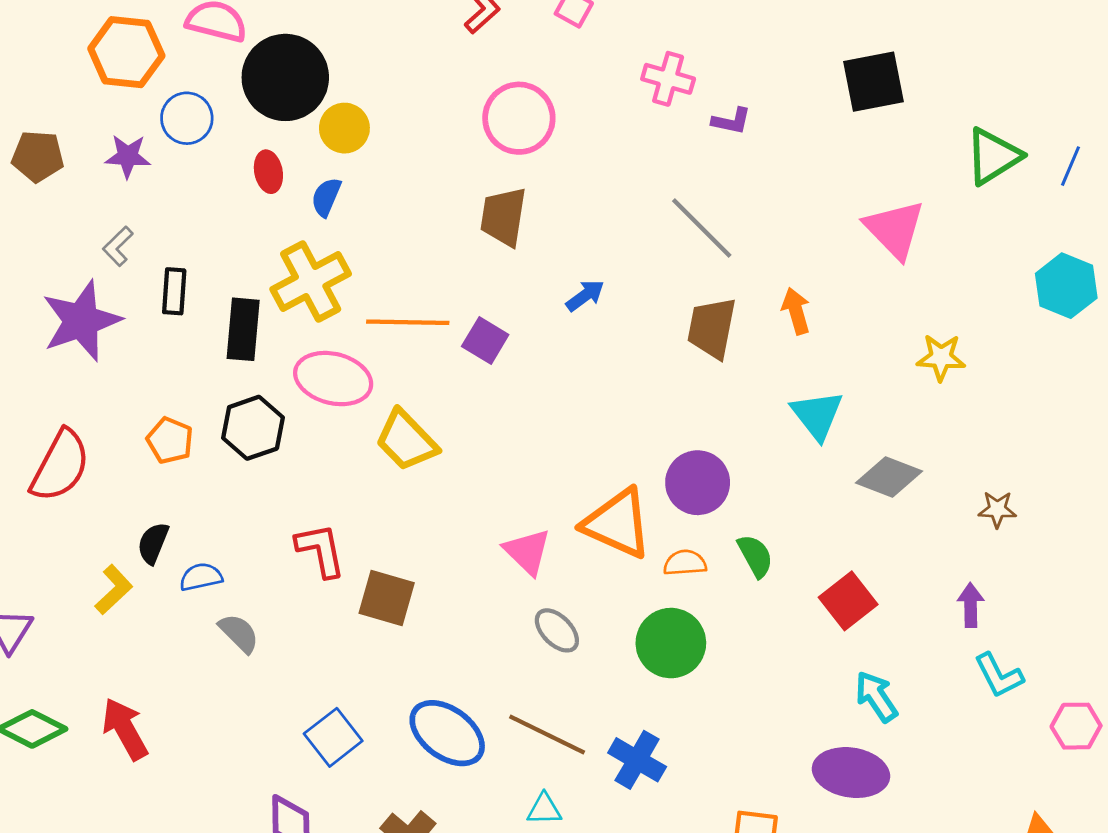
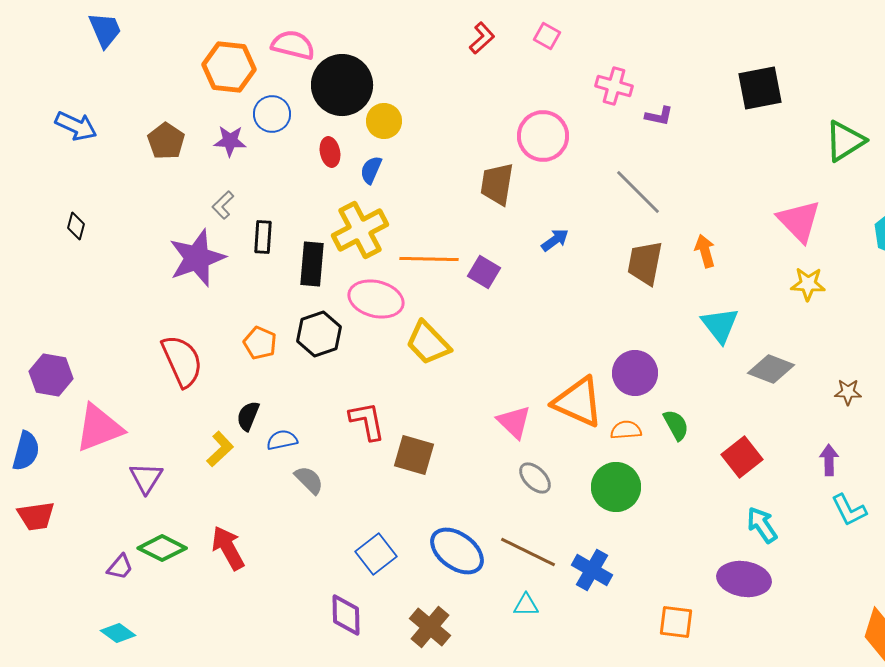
pink circle: (519, 118) -> (543, 136), moved
brown pentagon: (38, 156) -> (166, 141), turned 30
pink triangle: (895, 229) -> (799, 221), moved
red semicircle: (60, 466) -> (182, 361), turned -52

